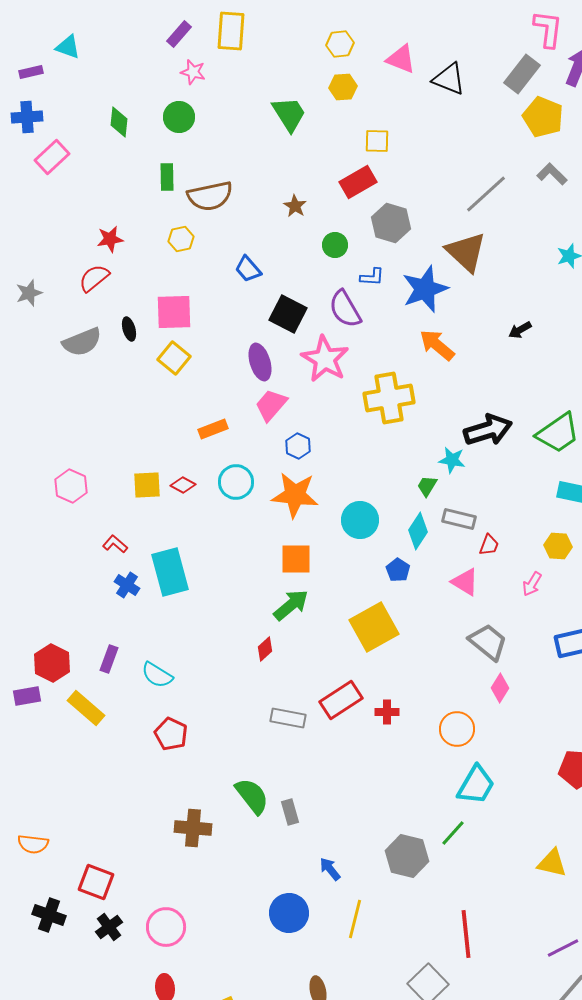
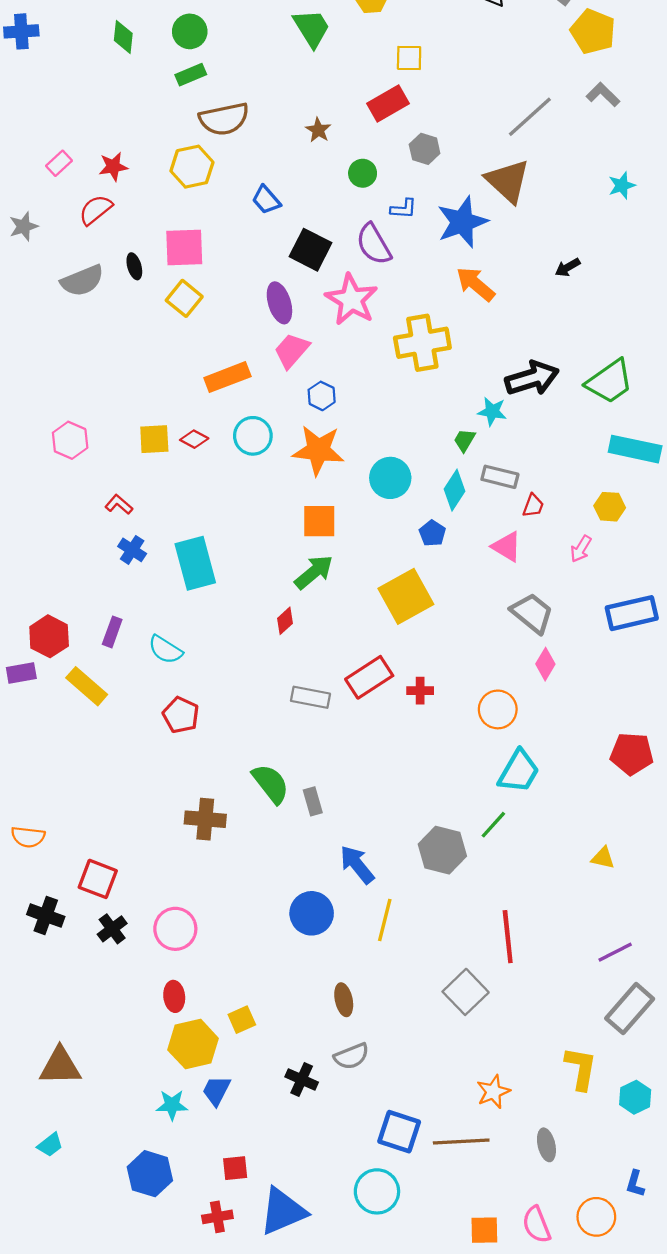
pink rectangle: (52, 157) -> (59, 163), moved, size x0.7
green rectangle: (167, 177) -> (191, 75), moved, turned 68
gray hexagon: (391, 223) -> (425, 149), size x0.7
yellow hexagon: (181, 239) -> (192, 167), size x1.5
orange rectangle: (213, 429) -> (227, 377), size x1.4
cyan rectangle: (170, 572) -> (195, 563), moved
yellow triangle: (552, 863) -> (603, 858), size x0.7
blue arrow: (330, 869) -> (357, 865), size x1.5

